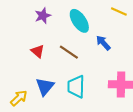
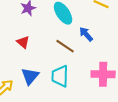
brown line: (69, 52) -> (65, 46), moved

